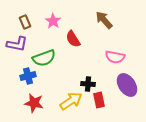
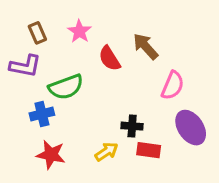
brown arrow: (104, 20) -> (146, 46), moved
pink semicircle: (115, 57) -> (173, 85), turned -78
red rectangle: (99, 100) -> (149, 150), turned -70
yellow arrow: (71, 101) -> (106, 152), size x0.7

